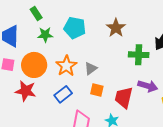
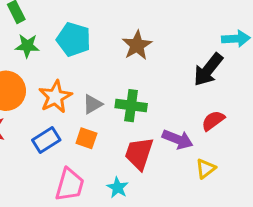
green cross: (139, 55) -> (131, 106), moved
orange square: (97, 90) -> (86, 138), moved

